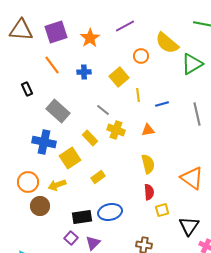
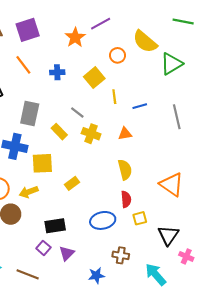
orange star: (90, 38) -> (75, 37), moved
gray rectangle: (58, 111) -> (30, 114), turned 60
yellow rectangle: (90, 138) -> (59, 132), moved
yellow square: (70, 158) -> (42, 163), turned 30
blue ellipse: (110, 212) -> (103, 220), moved

